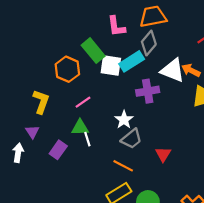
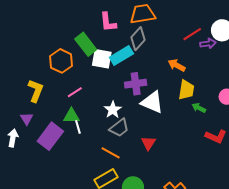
white triangle: (173, 70) -> (152, 102), moved
purple rectangle: (58, 150) -> (50, 136), size x1.5

